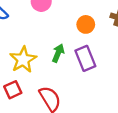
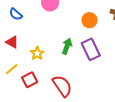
yellow star: (23, 60) -> (37, 53), size x0.6

